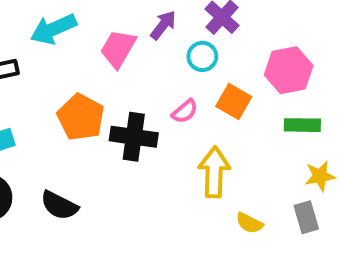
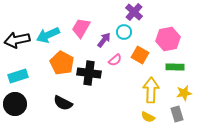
purple arrow: (163, 25) -> (104, 40), moved
cyan arrow: (53, 29) -> (48, 35), moved
yellow arrow: (214, 172) -> (151, 90), moved
black semicircle: (59, 205) -> (63, 103), moved

